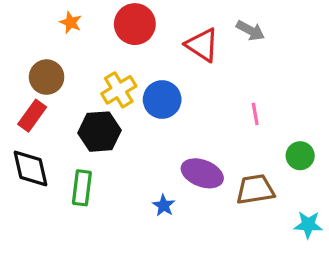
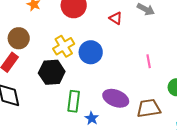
red triangle: (202, 45) -> (116, 18), size x0.6
green rectangle: (82, 188) -> (74, 101), moved

